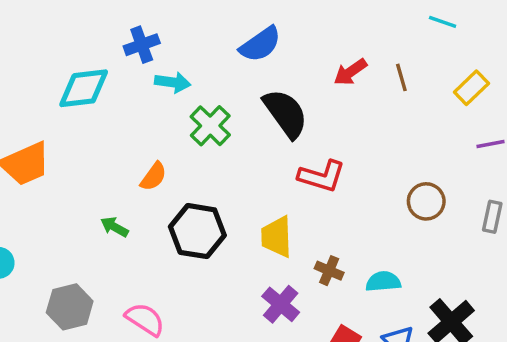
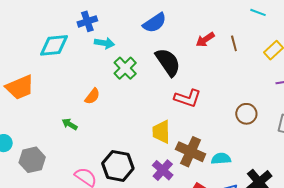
black hexagon: (197, 231) -> (118, 166), moved
brown cross: (329, 271) -> (191, 152), size x1.8
gray hexagon: (70, 307) -> (32, 160), moved

